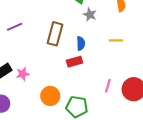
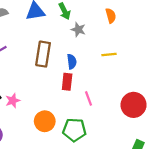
red rectangle: (75, 62) -> (67, 82), turned -63
pink line: (108, 86) -> (89, 98), moved, turned -32

